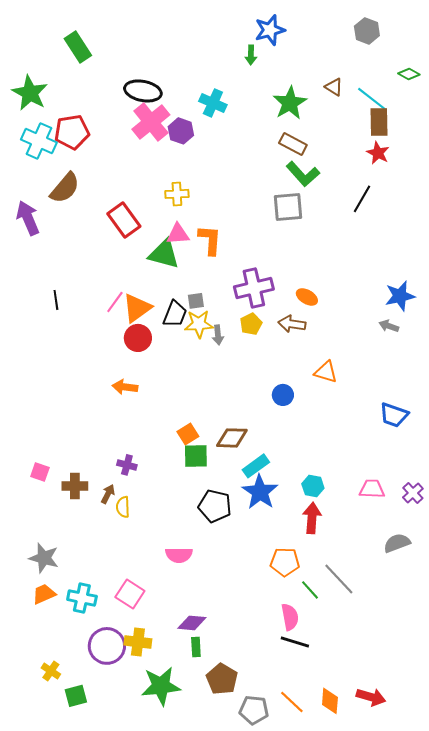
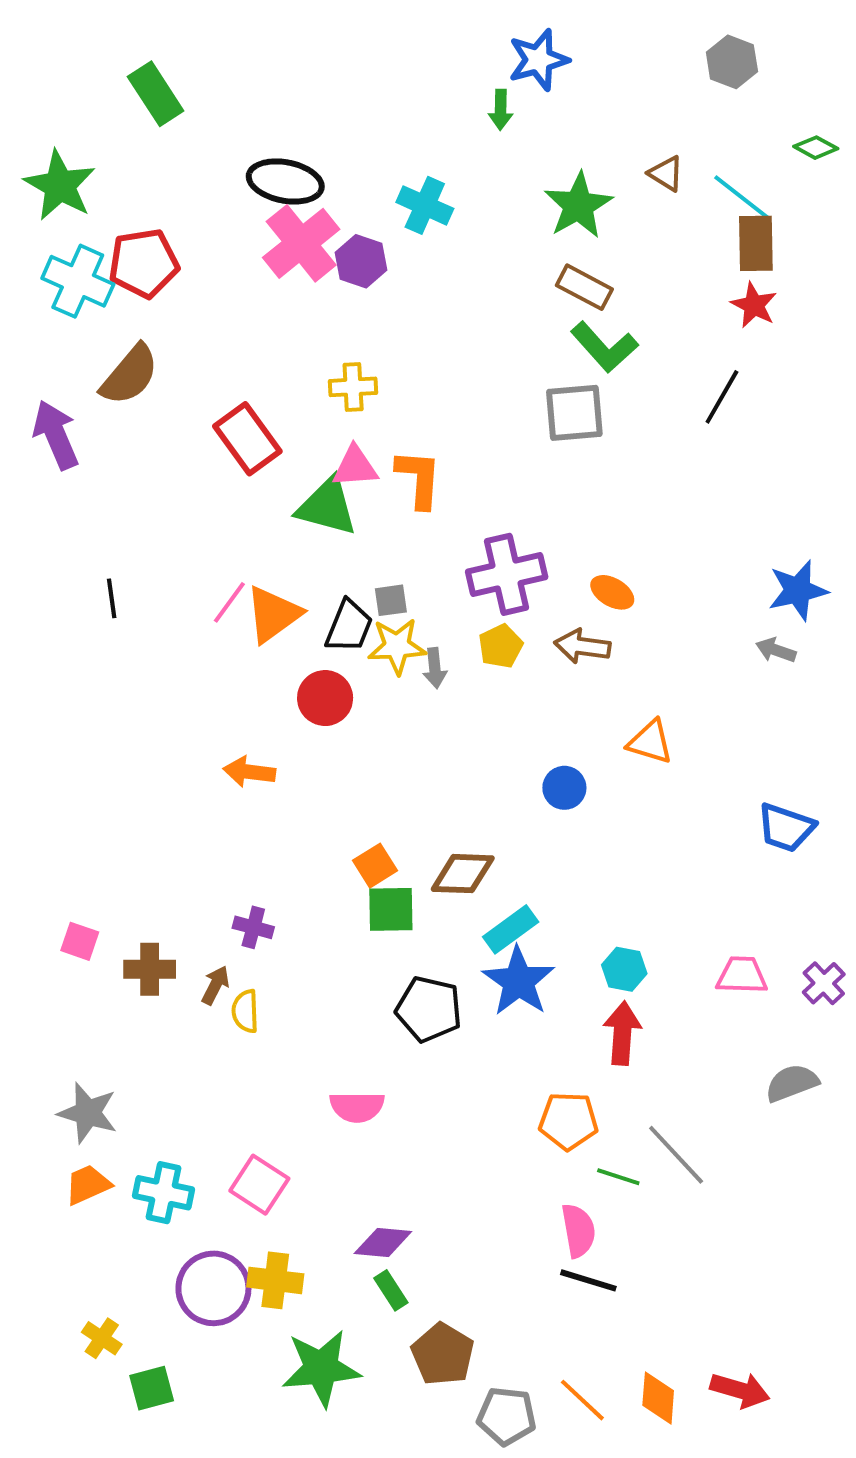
red circle: (138, 338) -> (325, 698), moved
green line: (310, 590) -> (618, 1177), turned -30
green rectangle: (196, 647) -> (391, 1290), turned -30

